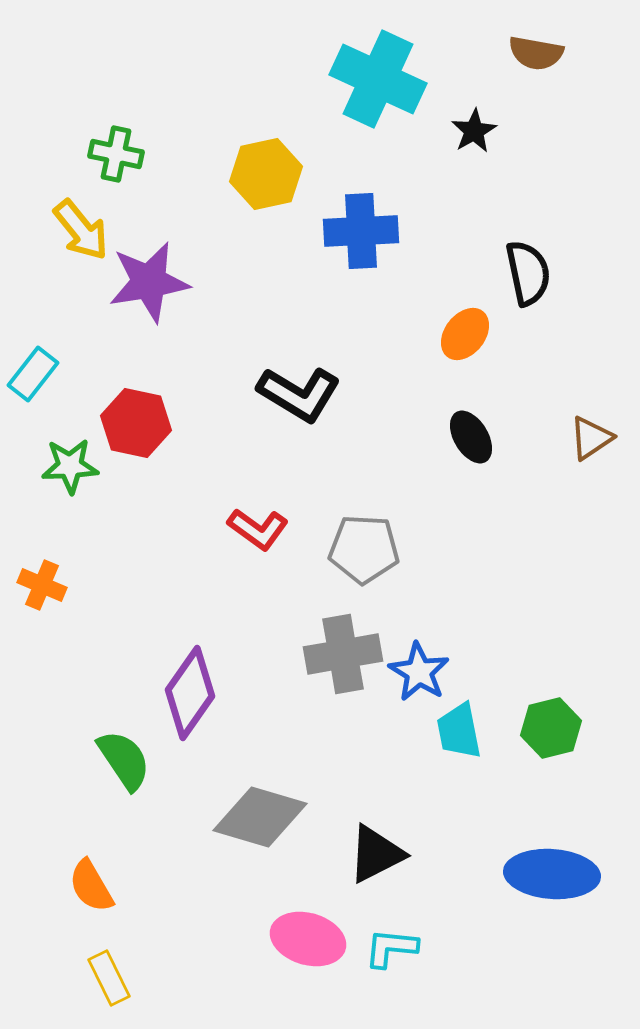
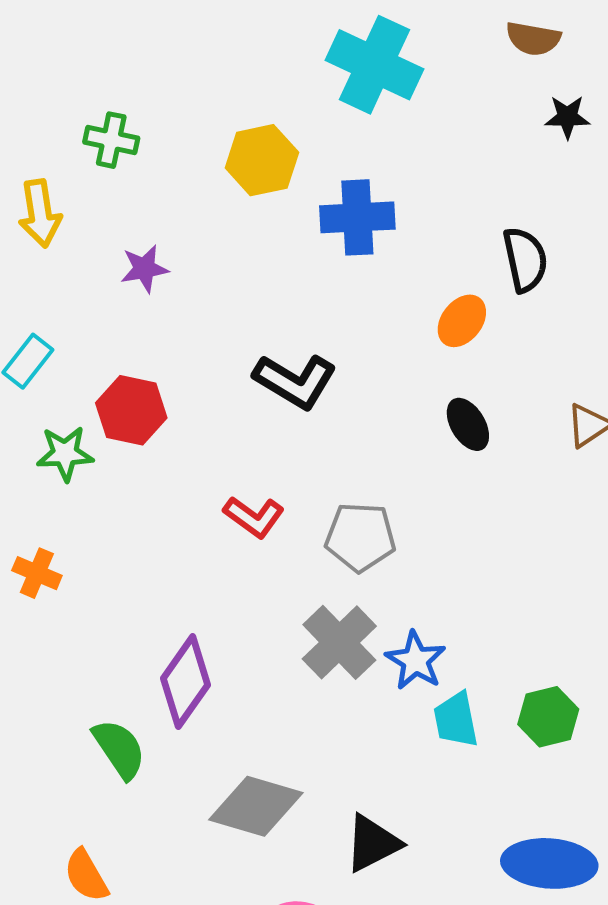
black star: (474, 131) -> (567, 117), moved, turned 30
yellow arrow: (81, 230) -> (40, 213), moved, turned 30
purple star: (149, 282) -> (144, 269), size x0.6
gray cross: (343, 654) -> (339, 642), turned -34

